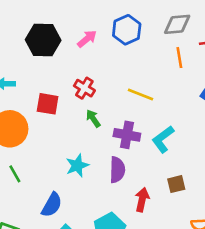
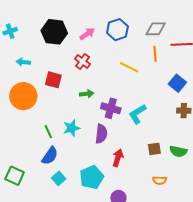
red cross: (84, 88) -> (82, 62), moved
yellow line: (140, 95) -> (129, 67), moved
green arrow: (93, 118) -> (87, 94), turned 112
green line: (15, 174) -> (48, 132), moved
brown square: (176, 184) -> (154, 149), moved

